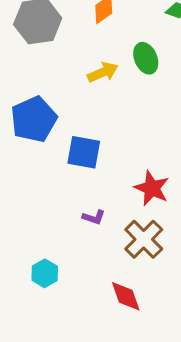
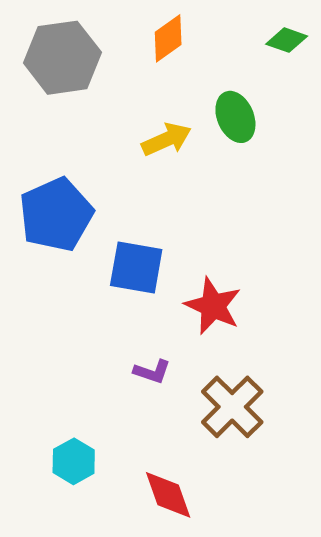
red star: (152, 188) -> (213, 306), moved
red diamond: (126, 296) -> (168, 495), moved

